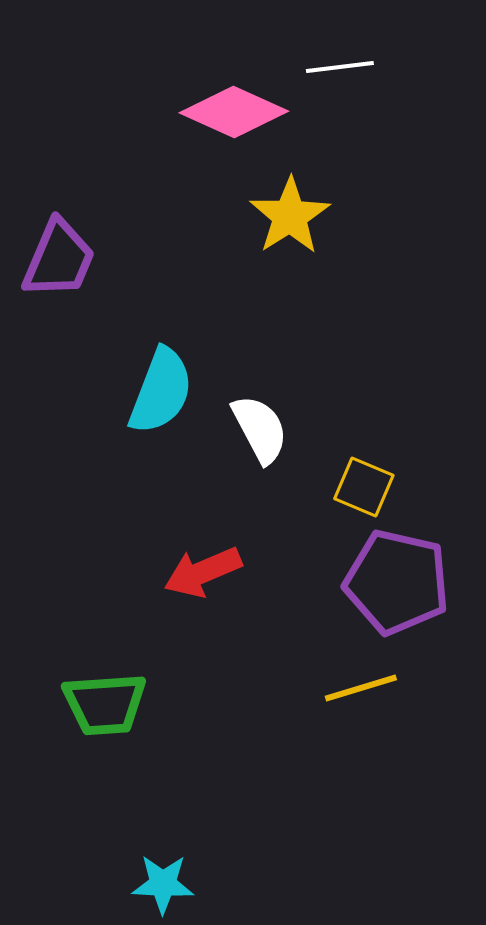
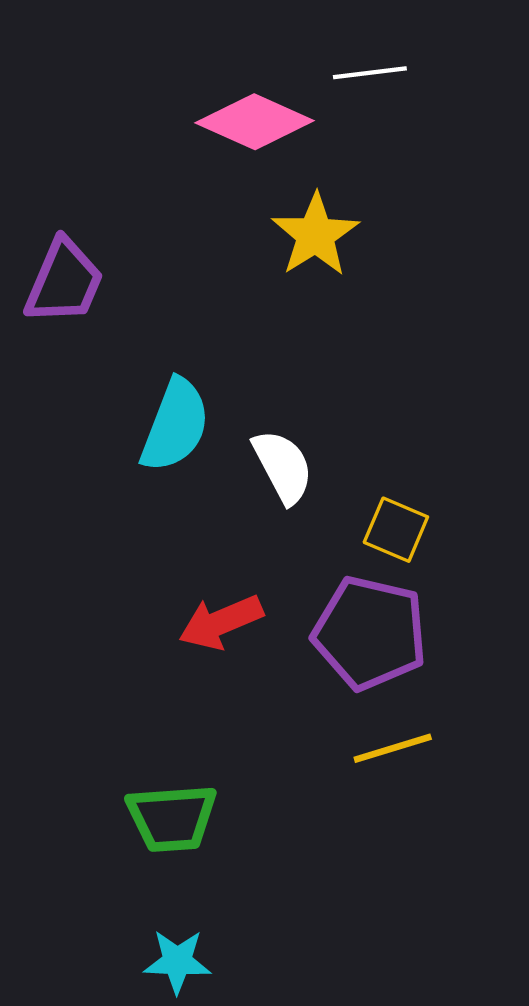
purple pentagon: (397, 582) -> (370, 633), moved
green trapezoid: (105, 704) -> (172, 818), moved

